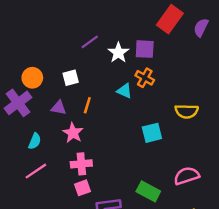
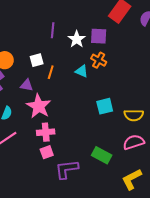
purple line: (90, 42) -> (53, 30), turned -49
orange line: (87, 105) -> (51, 72), moved
yellow semicircle: (187, 111) -> (134, 115), moved
pink star: (73, 133) -> (39, 106), size x1.4

